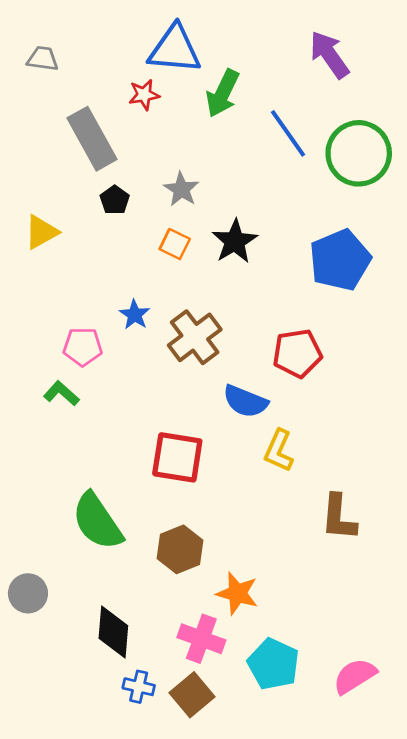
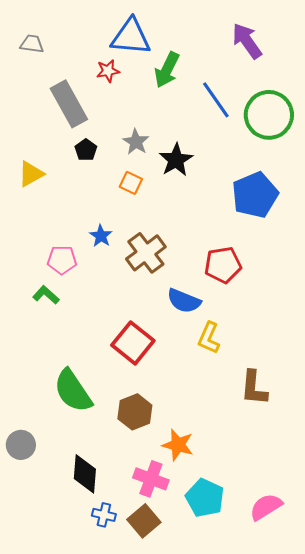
black star: (235, 241) -> (176, 160), moved
red square: (177, 457) -> (133, 343), turned 30

